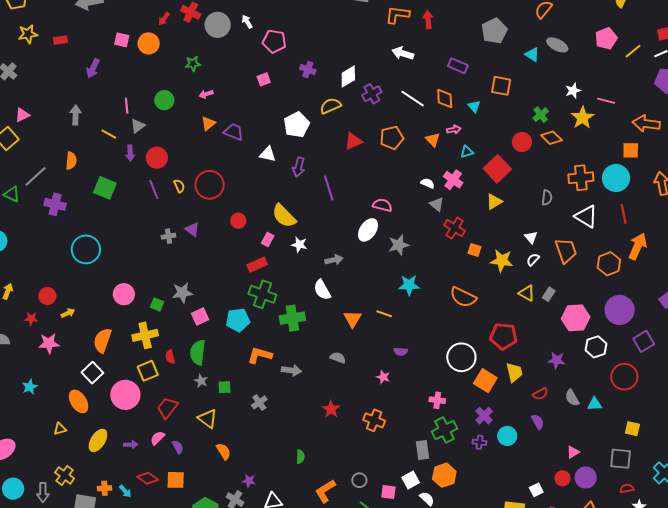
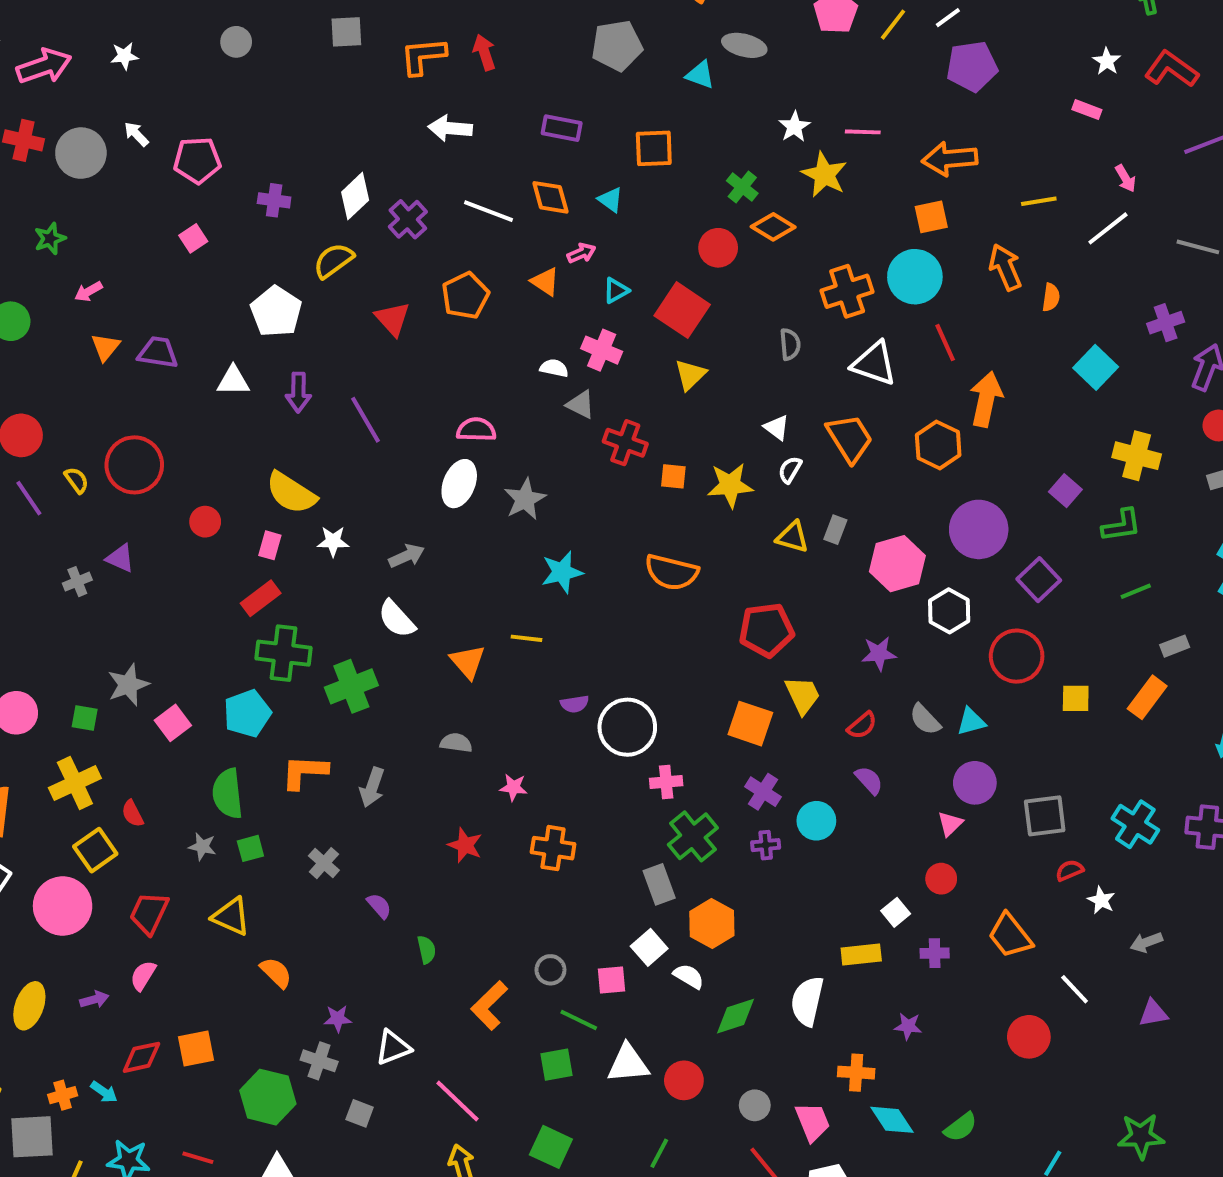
gray pentagon: (494, 31) -> (617, 46), turned 30
red triangle: (353, 141) -> (393, 319), turned -36
green semicircle: (198, 352) -> (228, 794), moved
white circle: (461, 357) -> (627, 727), moved
gray arrow: (291, 370) -> (372, 787), turned 114
pink star: (383, 377) -> (513, 787), moved
yellow square: (632, 429) -> (1076, 698), moved
purple semicircle: (178, 447) -> (379, 906), moved
purple circle: (586, 477) -> (975, 783), moved
red diamond: (148, 478) -> (141, 1057), turned -35

